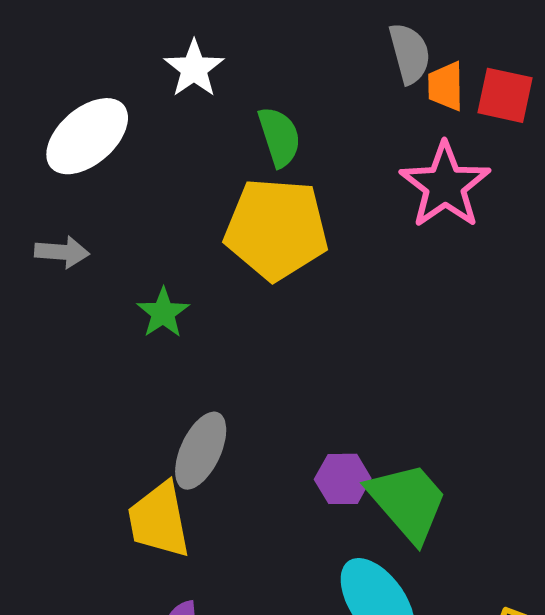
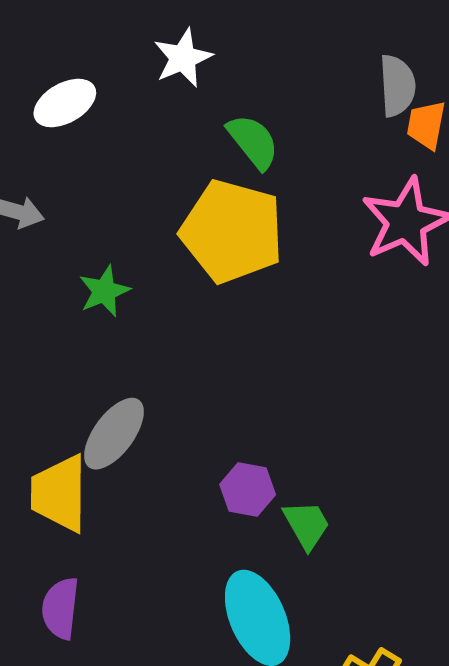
white ellipse: (87, 136) -> (65, 103), size x0.7
green semicircle: (279, 137) -> (253, 142), turned -32
green trapezoid: (407, 502) -> (307, 525), size x0.6

